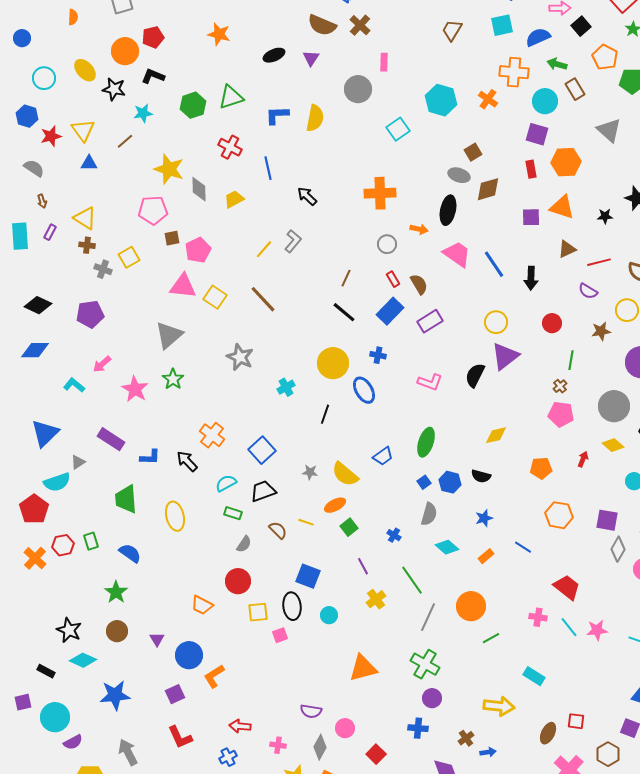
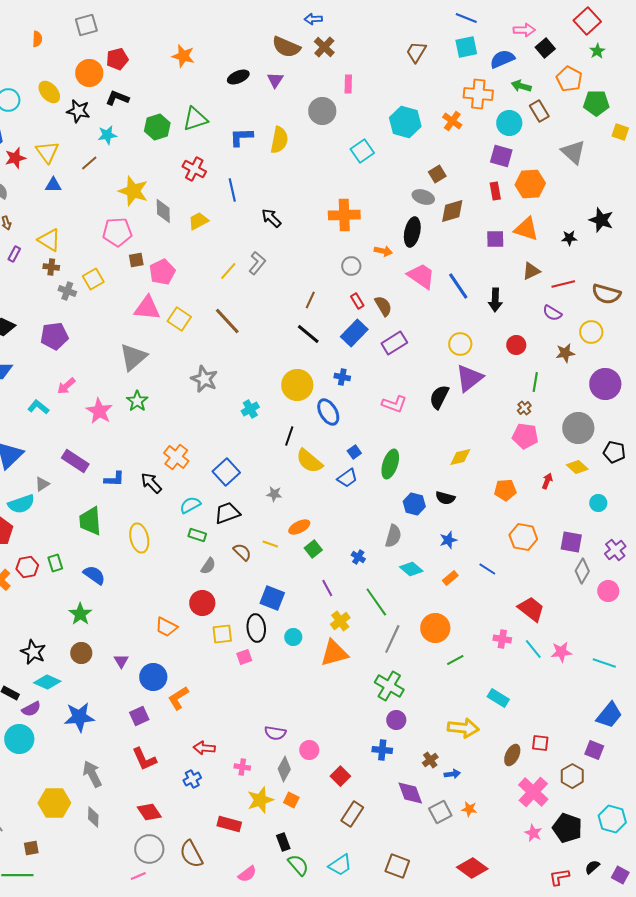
yellow semicircle: (345, 474) -> (309, 461), moved
blue square: (424, 482) -> (354, 452), moved
orange triangle: (363, 668) -> (334, 653), moved
purple semicircle: (73, 742) -> (31, 709), moved

